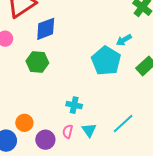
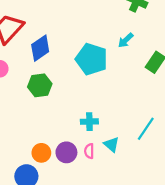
cyan pentagon: (106, 61) -> (92, 59), moved
purple circle: (45, 140) -> (66, 152), moved

